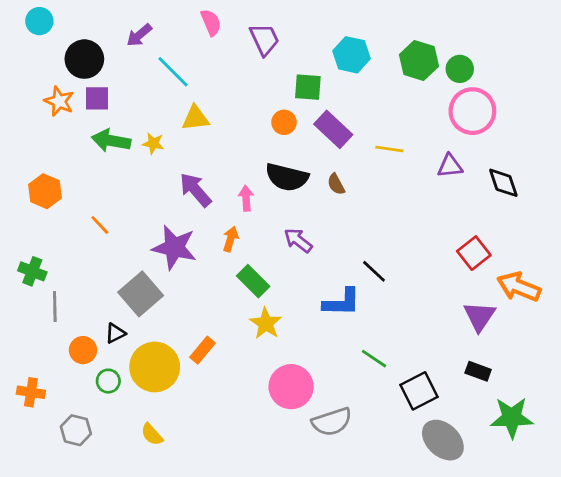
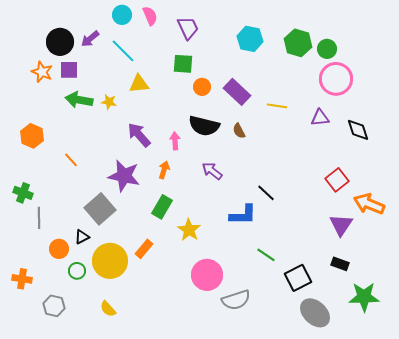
cyan circle: (39, 21) -> (122, 15), moved
purple arrow: (139, 35) -> (90, 39), moved
green square: (308, 87) -> (183, 64), moved
green rectangle: (253, 281) -> (162, 207), moved, turned 75

